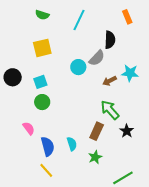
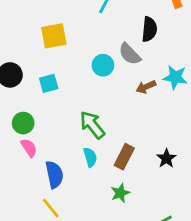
gray semicircle: (97, 58) -> (130, 54), turned 90
green circle: (42, 102) -> (23, 123), moved
green arrow: (110, 110) -> (92, 125), moved
cyan semicircle: (72, 144) -> (90, 157), moved

